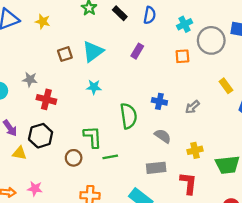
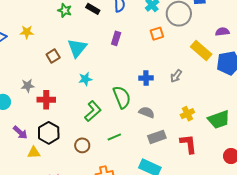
yellow rectangle: (226, 86) -> (201, 50), size x1.5
gray semicircle: (163, 136) -> (147, 112), moved
green L-shape: (93, 137) -> (93, 111), moved, turned 65

